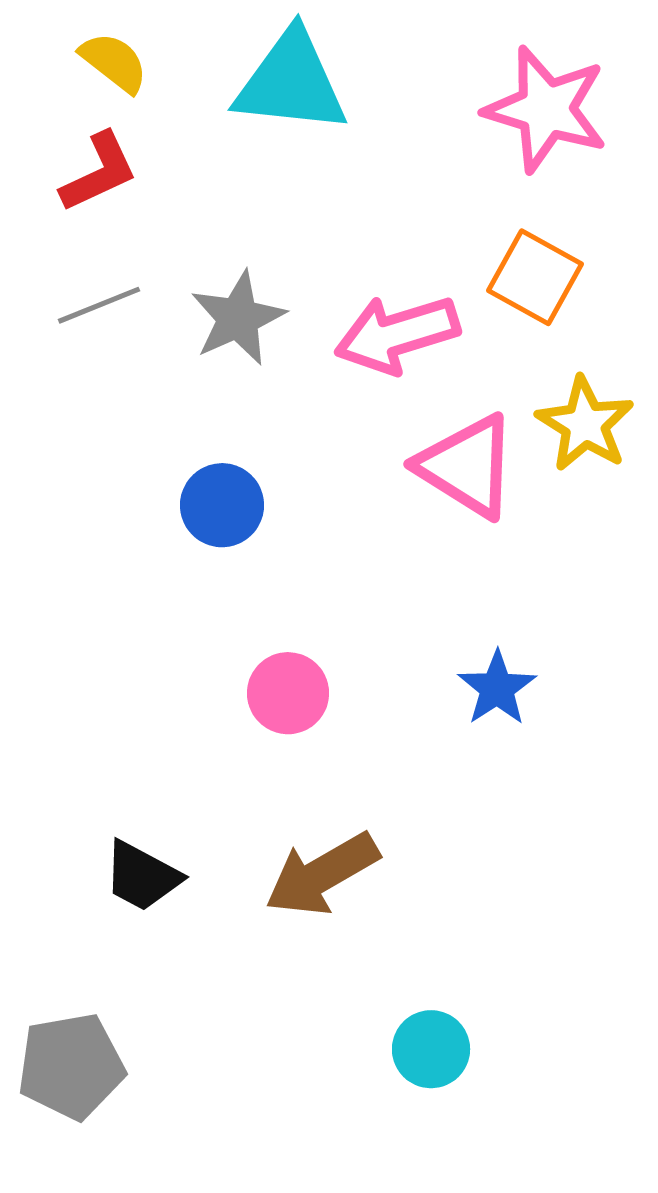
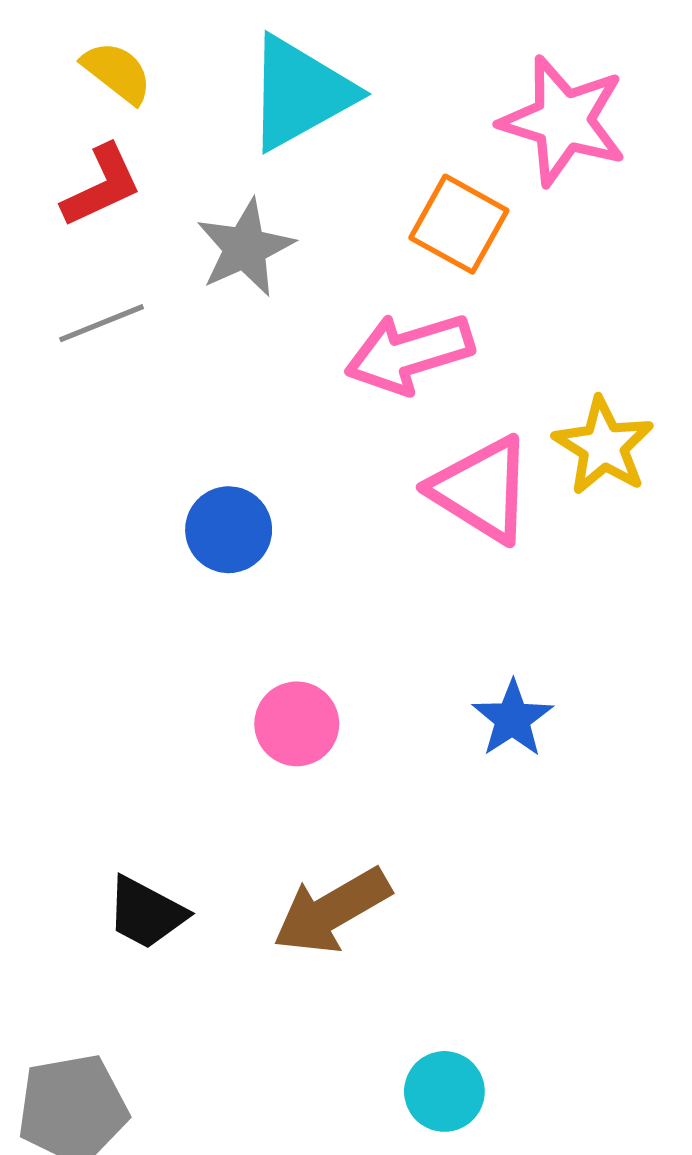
cyan triangle: (291, 82) -> (300, 93), turned -35
orange square: (535, 277) -> (459, 224), moved
gray star: (238, 318) -> (245, 248), moved

